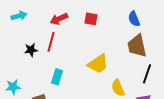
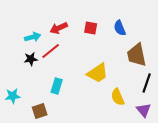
cyan arrow: (19, 16) -> (33, 37), moved
blue semicircle: (134, 19) -> (120, 28), moved
red line: (51, 42) -> (51, 51), turned 36

